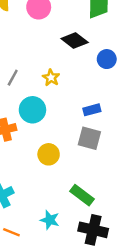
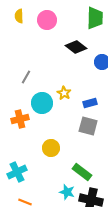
yellow star: (51, 78) -> (64, 93), moved
yellow circle: (49, 154) -> (51, 148), moved
cyan star: (50, 220) -> (67, 192), moved

